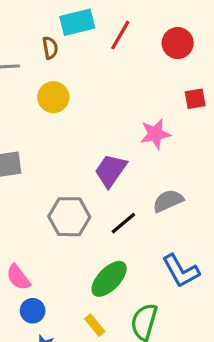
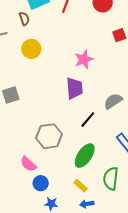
pink star: (155, 134) -> (84, 59), moved
purple trapezoid: (111, 171) -> (74, 88), turned 150
gray hexagon: (69, 217) -> (49, 136), moved

